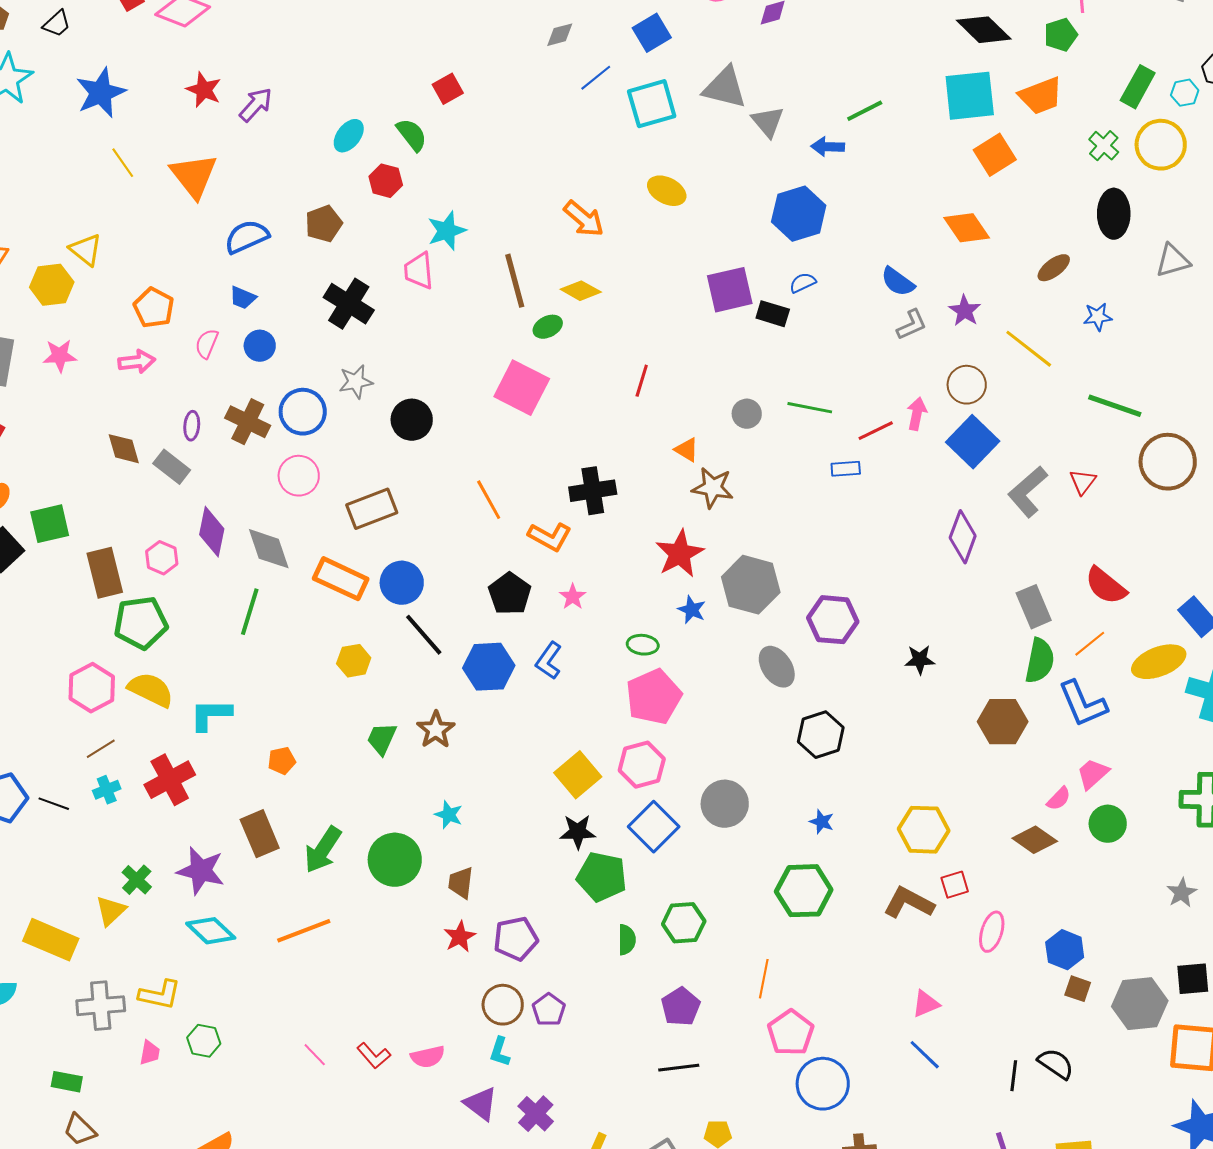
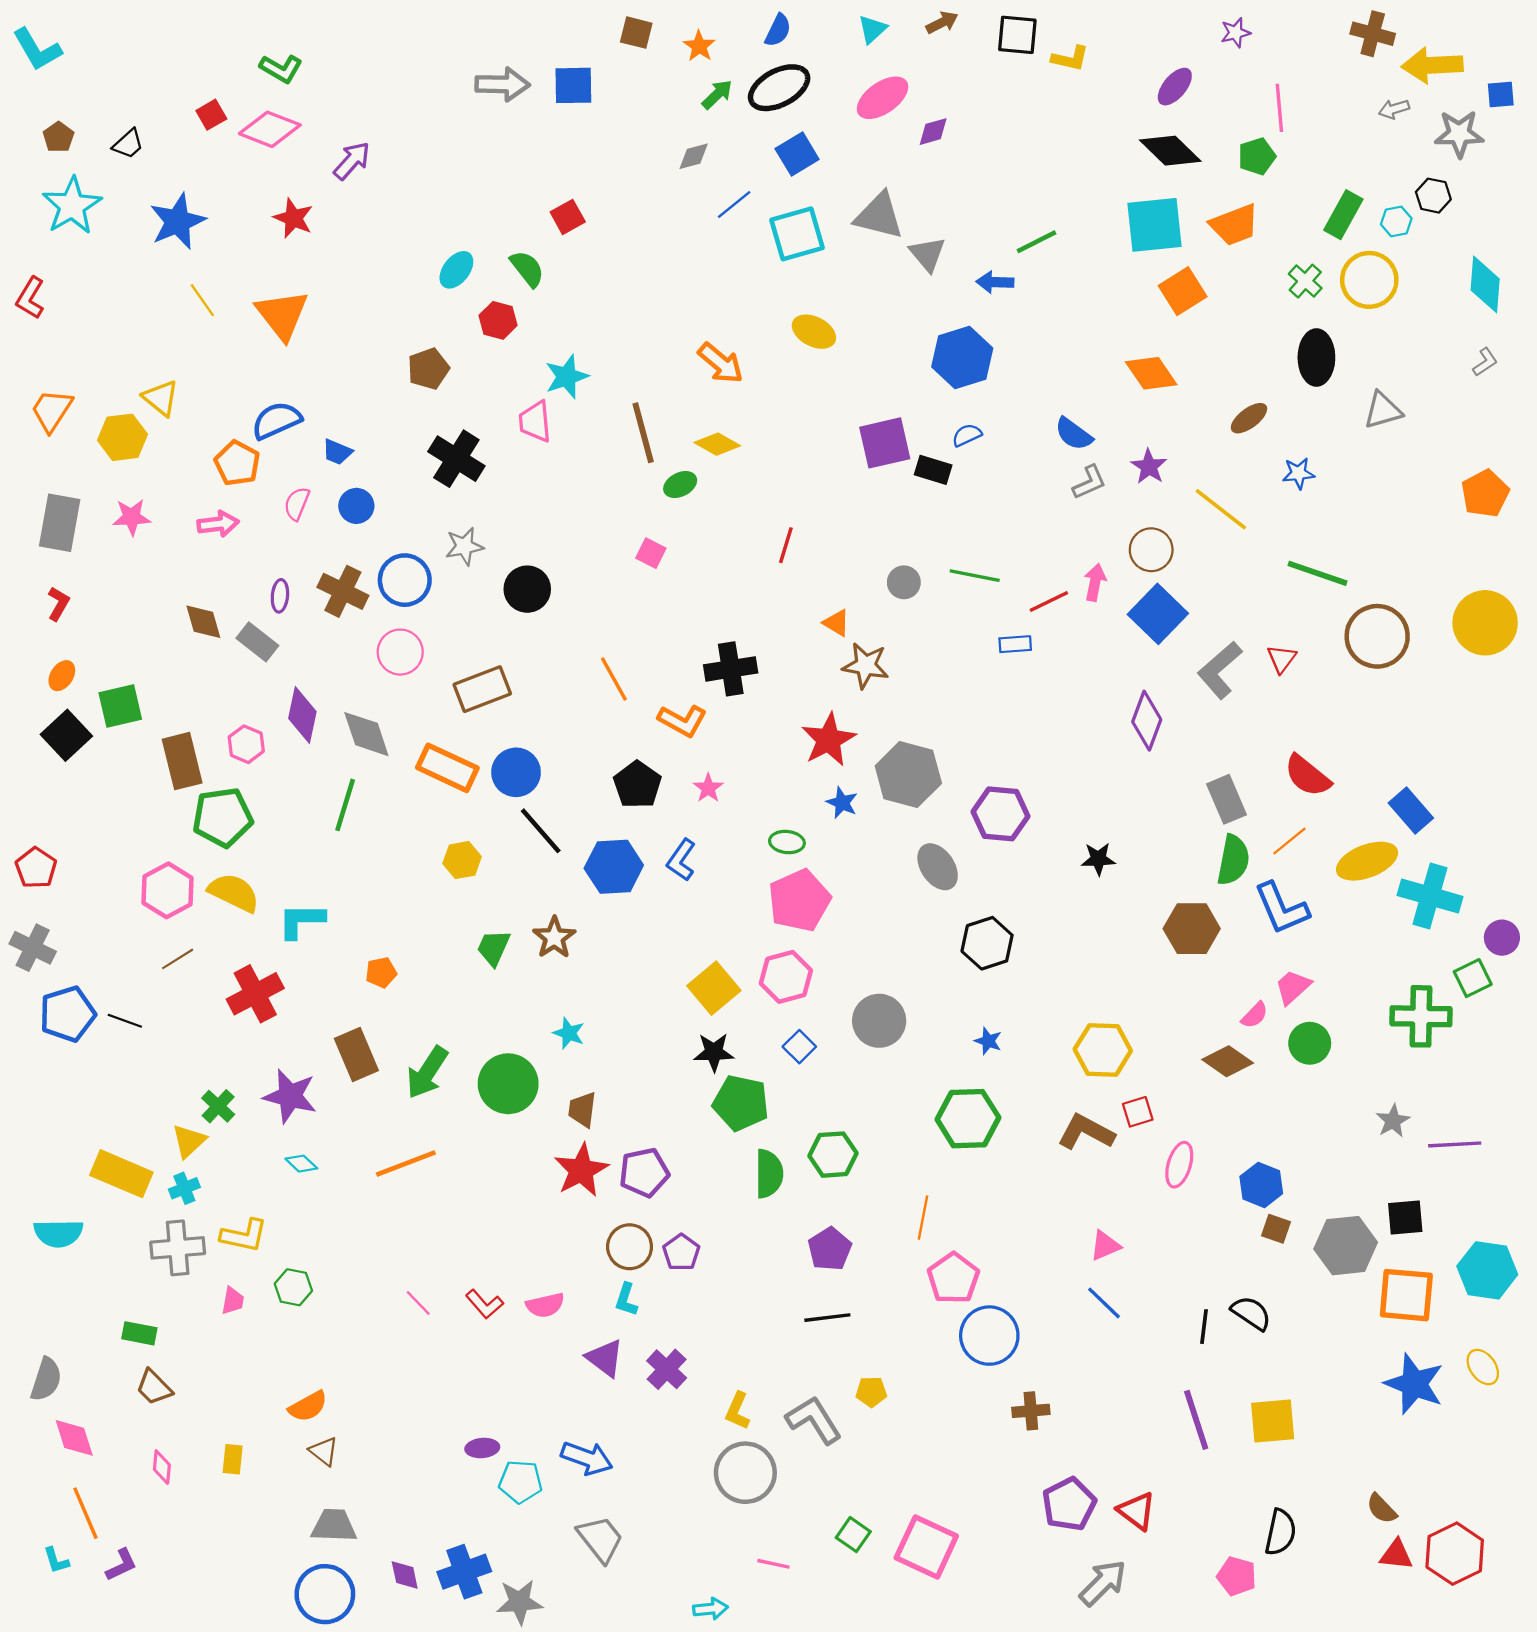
purple arrow: (256, 105) -> (352, 161), moved
blue semicircle: (247, 237) -> (277, 420), moved
pink square: (522, 388) -> (651, 553), size x0.5
cyan cross: (107, 790) -> (184, 1188), moved
blue square: (654, 827) -> (799, 1047), size x0.6
cyan diamond: (211, 931) -> (301, 1164), size x0.6
red star: (460, 937) -> (581, 1170), size x1.5
green semicircle: (627, 940) -> (769, 1174), size x1.4

